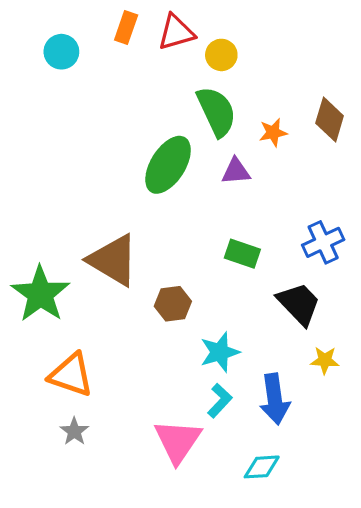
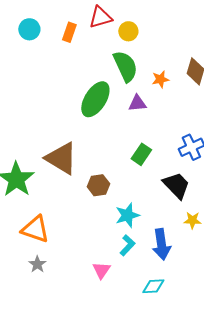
orange rectangle: (126, 27) -> (69, 32), moved
green rectangle: (242, 254) -> (141, 154), turned -75
pink triangle: (178, 441) -> (101, 270), size x0.6

